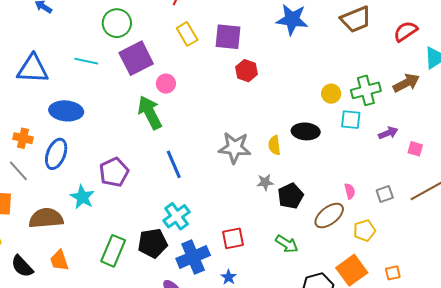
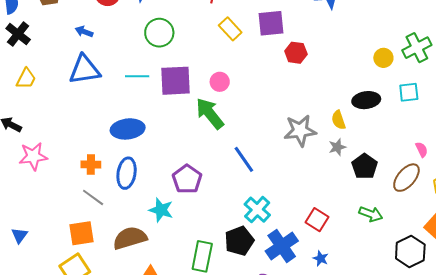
purple square: (136, 58) -> (176, 81), moved, turned 36
blue triangle: (33, 69) -> (85, 70), moved
cyan square: (351, 120) -> (409, 92), moved
gray star: (265, 182) -> (337, 147), moved
red square: (233, 238) -> (317, 220), turned -35

